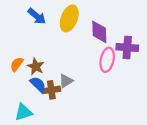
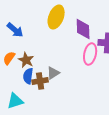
blue arrow: (37, 16) -> (15, 30), moved
blue semicircle: (38, 84) -> (28, 76), turned -126

